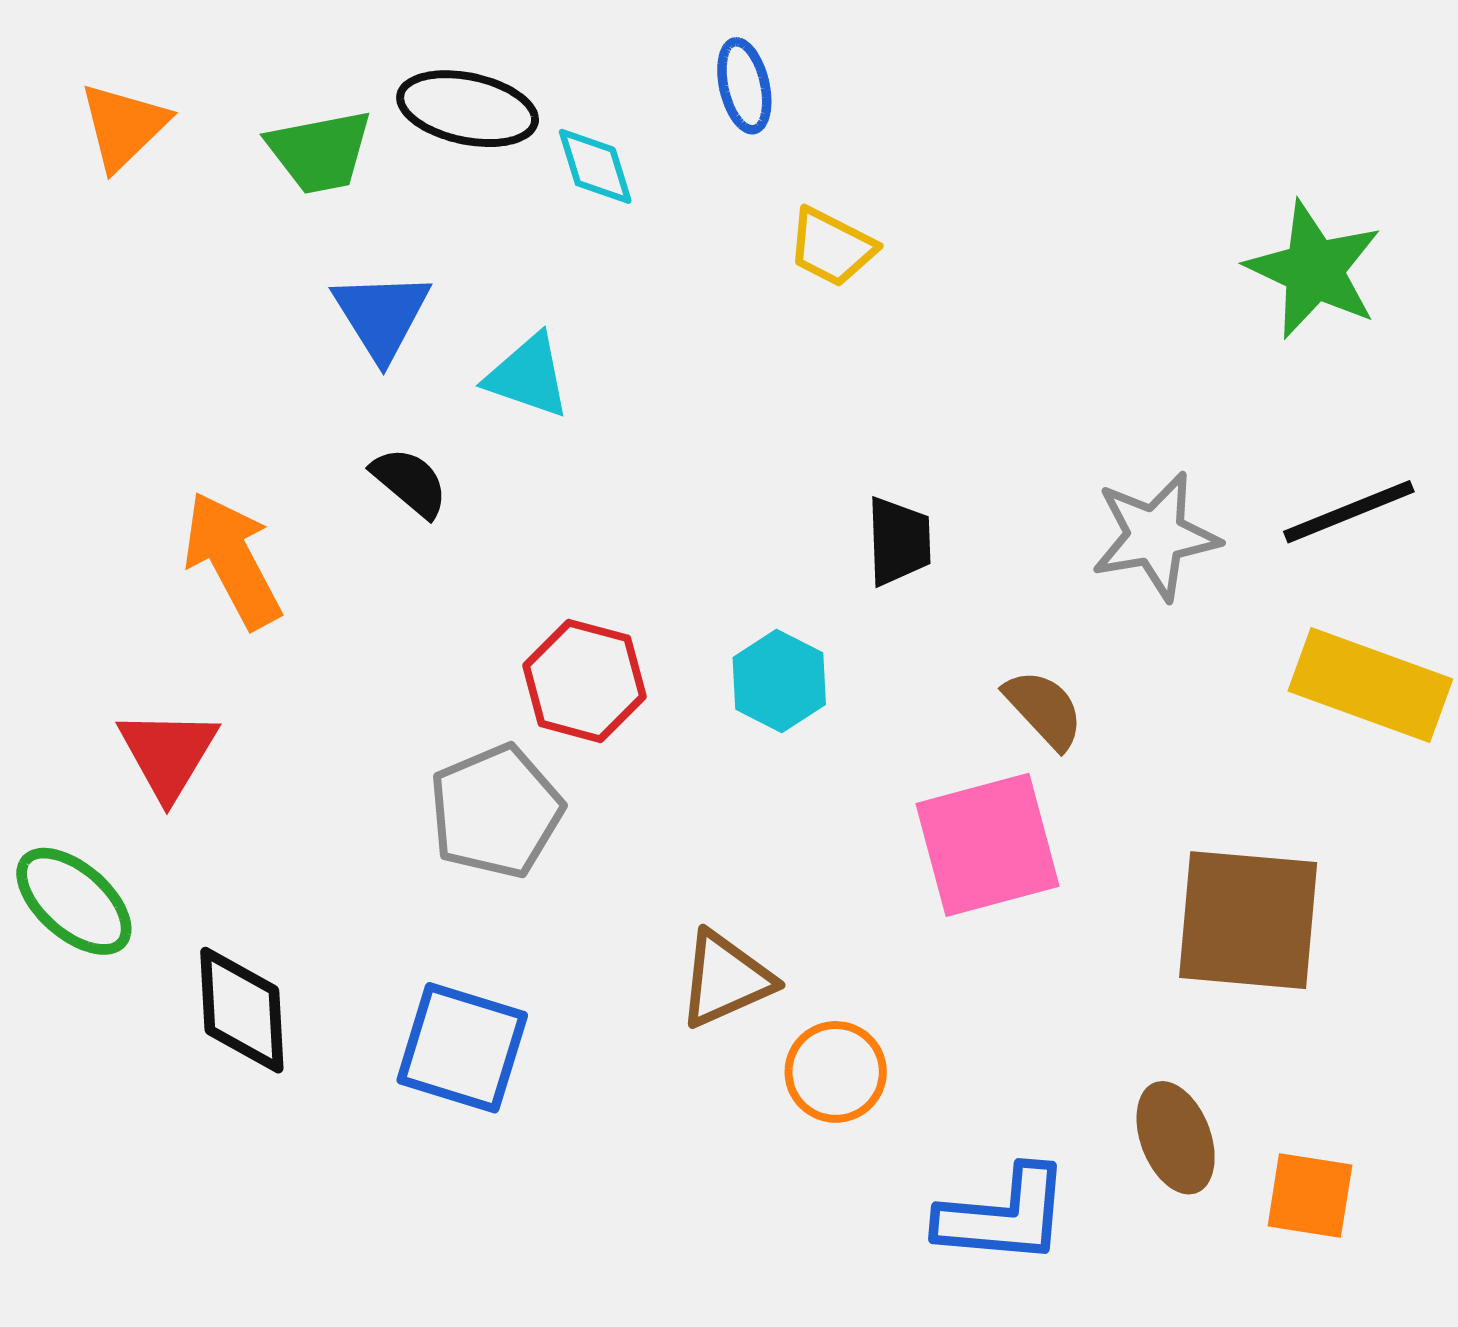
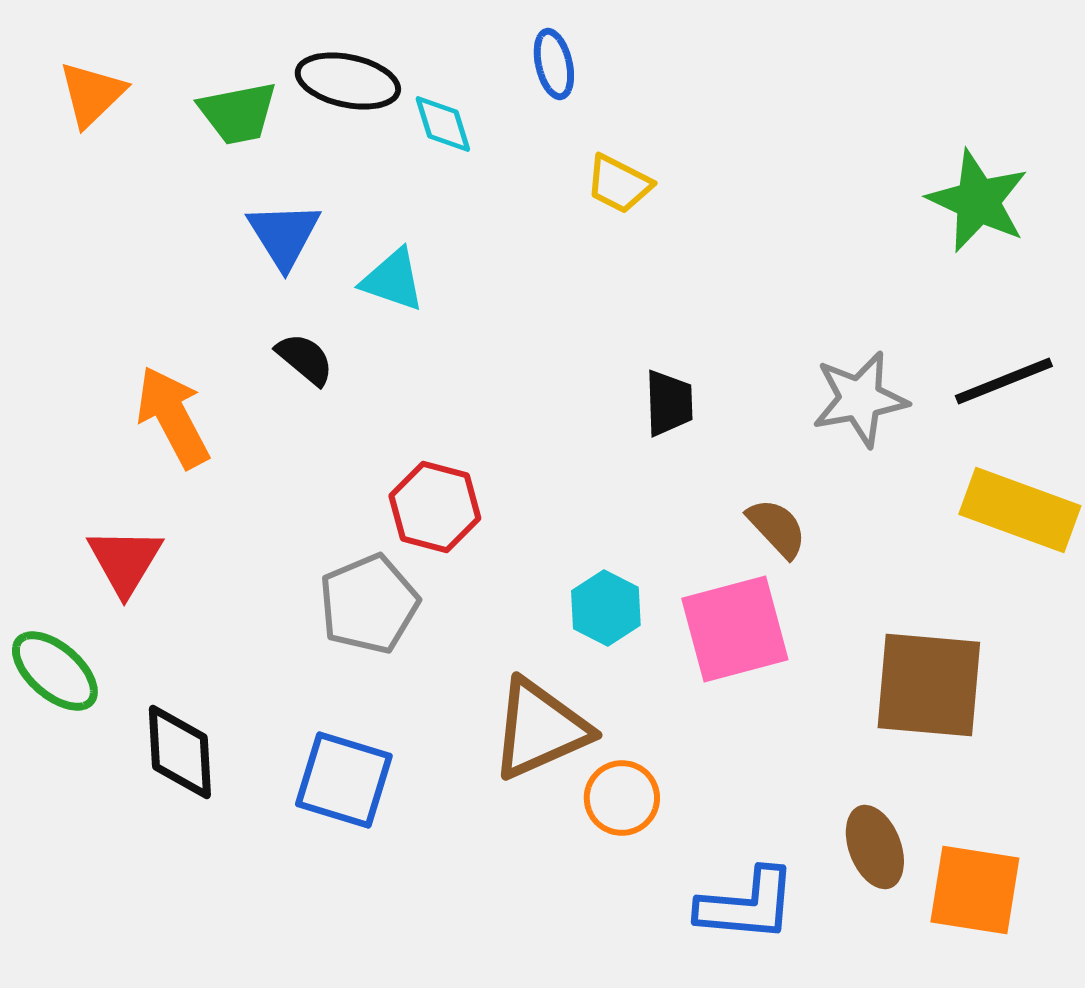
cyan hexagon: (779, 681) -> (606, 608), moved
brown triangle: (725, 979) -> (540, 729), size x1.4
orange square: (1310, 1196) -> (975, 890), size x1.4

